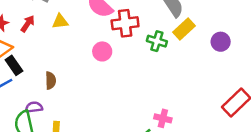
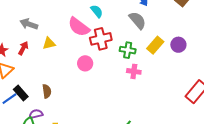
yellow rectangle: (184, 29) -> (155, 45), moved
black rectangle: (14, 65) -> (21, 93), moved
pink cross: (163, 118) -> (134, 71), moved

